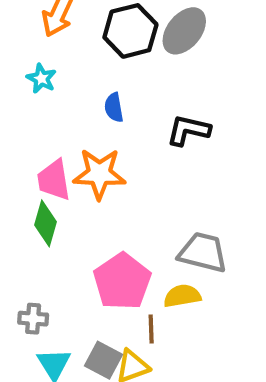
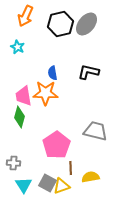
blue semicircle: (114, 107) -> (53, 73), moved
yellow semicircle: (182, 296) -> (91, 177), moved

